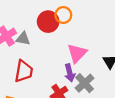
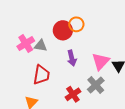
pink triangle: (77, 53) -> (101, 61), moved
purple arrow: (70, 73) -> (72, 58), moved

